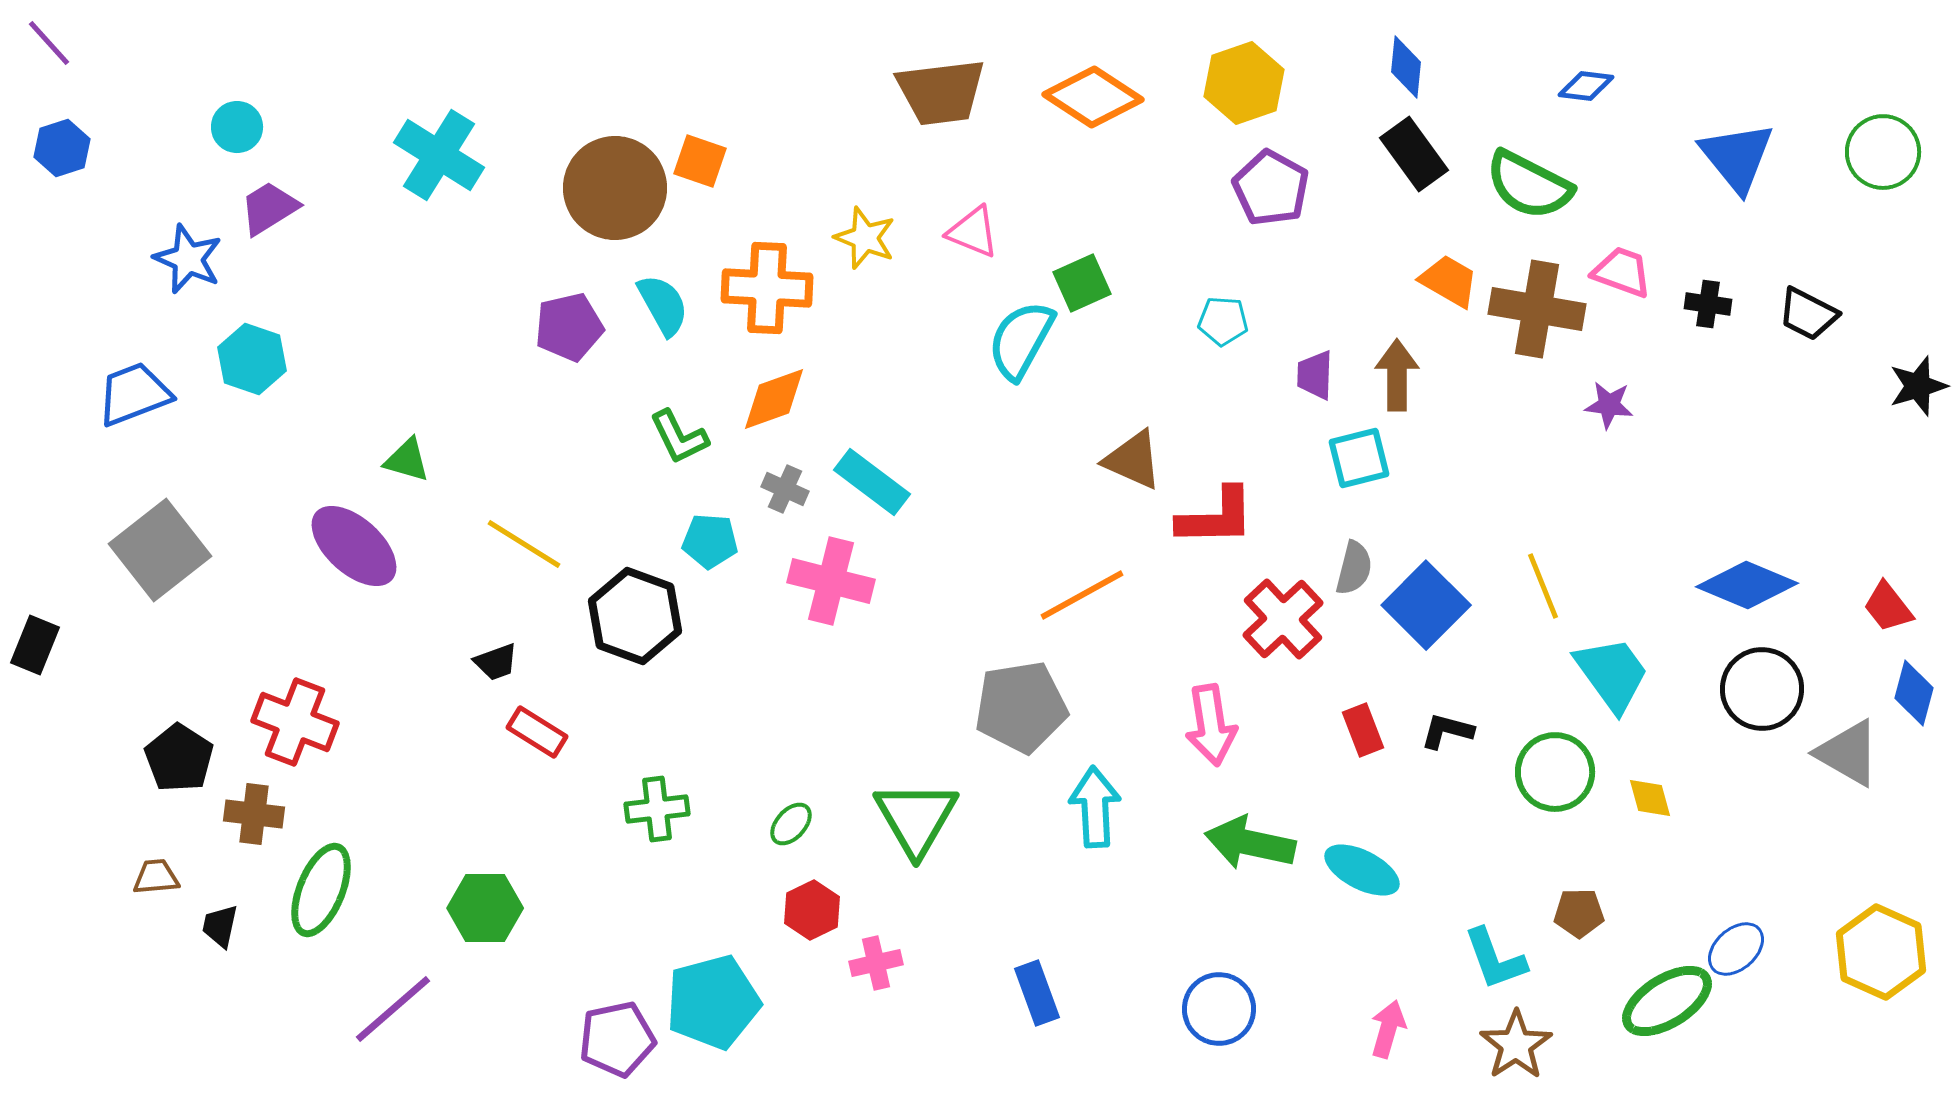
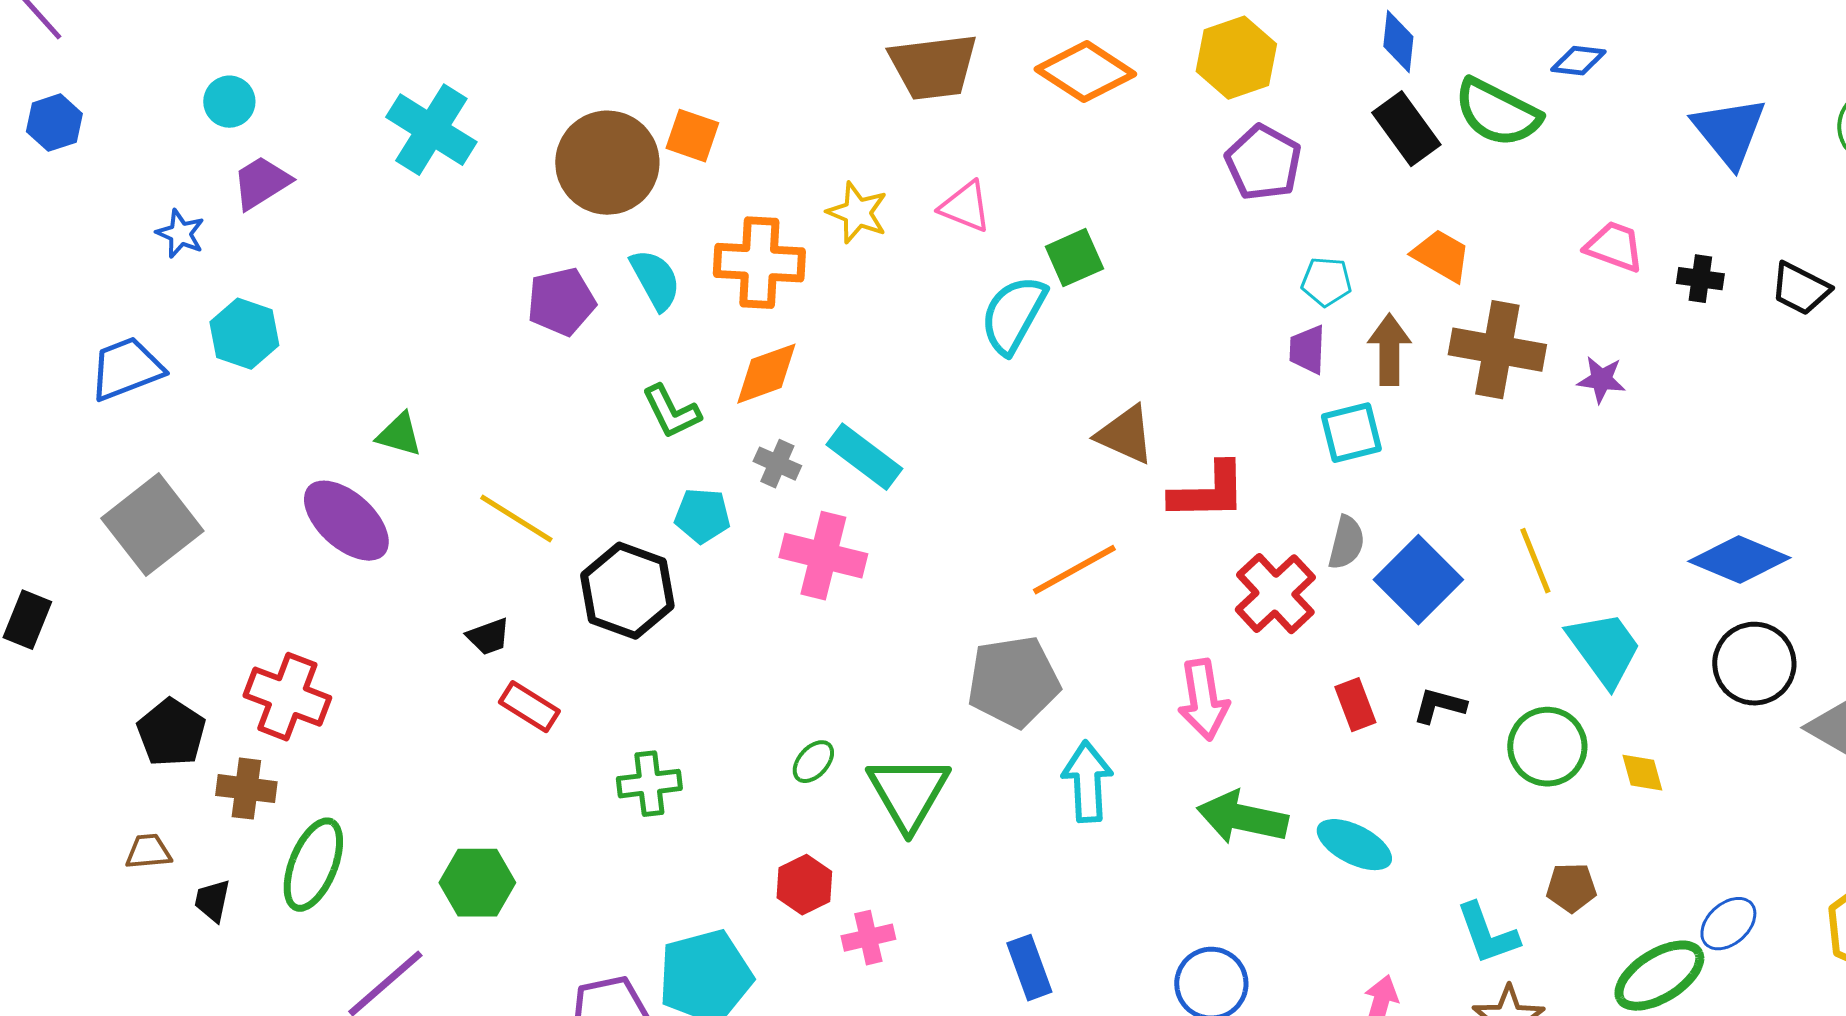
green semicircle: (1529, 185) -> (1497, 113), moved
blue star: (188, 259) -> (180, 234), size x0.7
brown cross: (1537, 309) -> (1497, 350), moved
cyan pentagon: (1223, 321) -> (1326, 282), moved
green ellipse: (791, 824) -> (813, 762), moved

